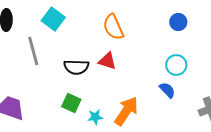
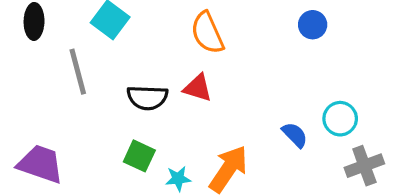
cyan circle: (176, 65) -> (340, 119), moved

